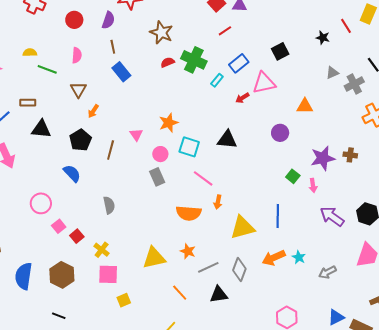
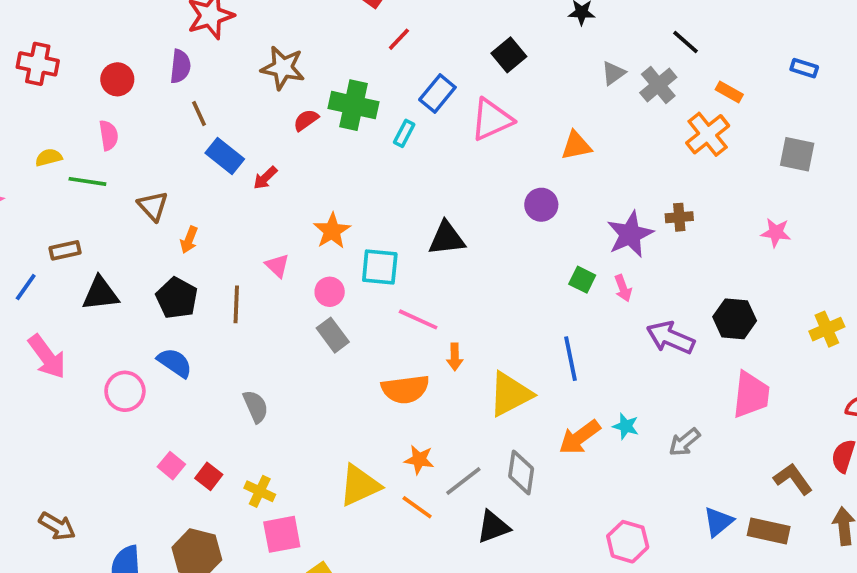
pink semicircle: (77, 55) -> (109, 135), moved
red arrow: (242, 98) -> (265, 178), moved
pink circle: (41, 203) -> (125, 391), moved
orange line: (180, 293) -> (417, 507), moved

